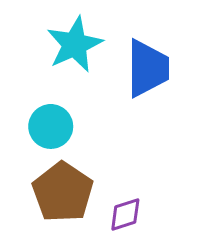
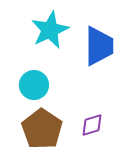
purple diamond: (125, 215) -> (92, 125), moved

